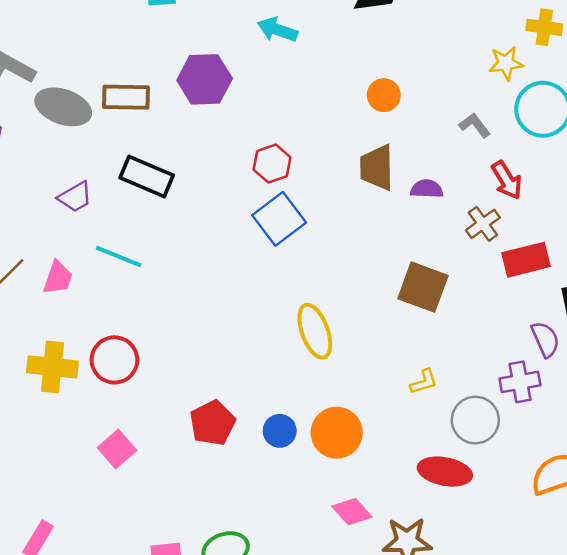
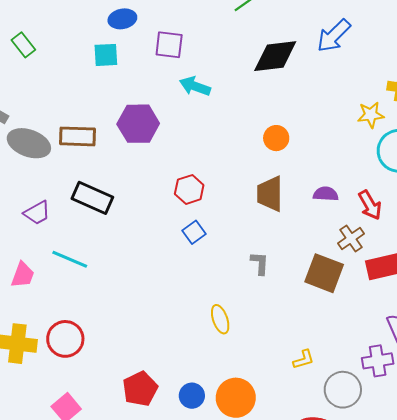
gray L-shape: (475, 125) -> (260, 263), moved, turned 40
purple semicircle: (427, 189) -> (326, 194), moved
blue square: (279, 219) -> (194, 232), size x0.6
brown square: (423, 287) -> (324, 273), moved
yellow ellipse: (315, 331) -> (220, 319), size x0.7

